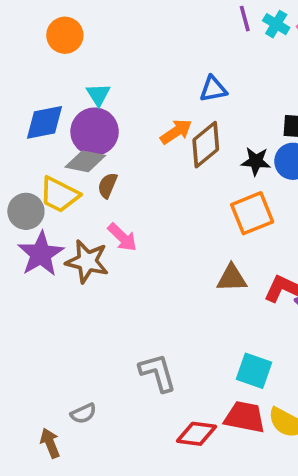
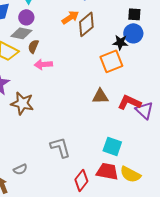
purple circle: (95, 132) -> (26, 17), size x0.6
black star: (256, 161) -> (120, 42), moved
pink arrow: (122, 237) -> (43, 64), moved, turned 132
brown star: (87, 261) -> (22, 103), moved
red diamond: (196, 434) -> (81, 180), turned -60

